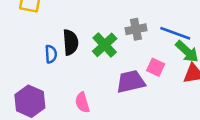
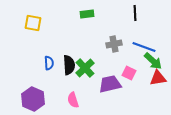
black semicircle: (71, 42) -> (69, 65), moved
green cross: (105, 45) -> (85, 68), moved

